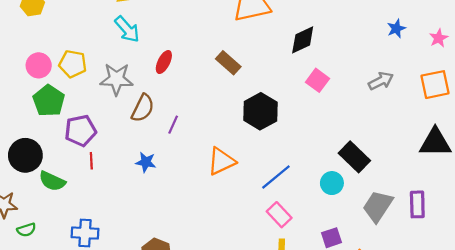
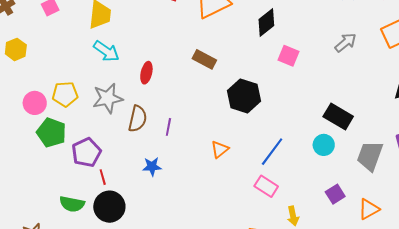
black circle: (25, 155) -> (109, 207), moved
orange triangle: (221, 161) -> (220, 149), size x0.7
pink rectangle: (279, 215) -> (266, 186), moved

